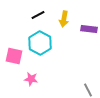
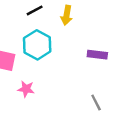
purple rectangle: (89, 29) -> (97, 55), moved

